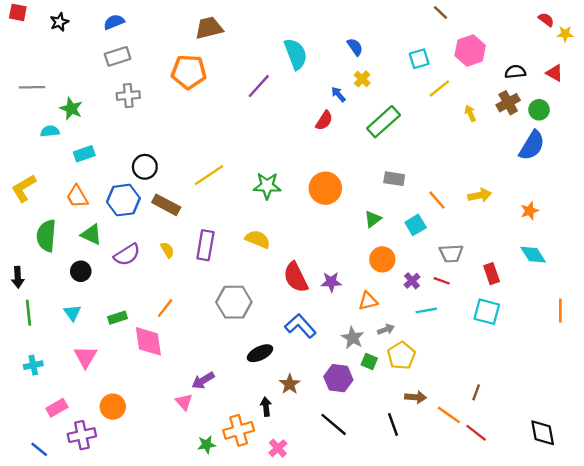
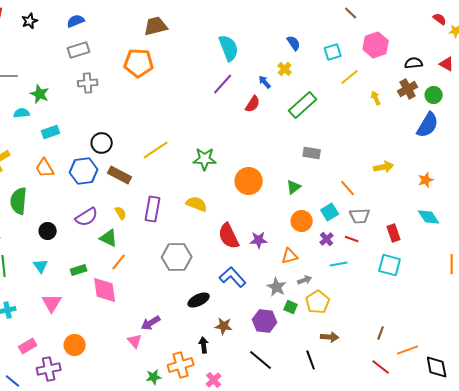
blue semicircle: (355, 47) -> (294, 43), moved
purple line: (259, 86) -> (223, 84), moved
orange circle: (325, 188) -> (249, 181), moved
orange line: (437, 200) -> (348, 188), moved
cyan square: (416, 225) -> (330, 212), moved
green triangle: (91, 234) -> (109, 238), moved
brown star: (290, 384) -> (224, 326), turned -30
orange line: (449, 415) -> (408, 350), moved, turned -55

